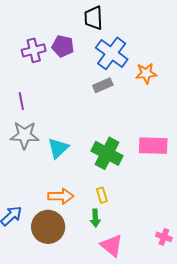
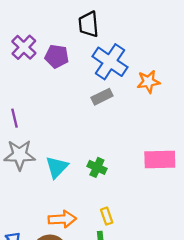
purple cross: (34, 50) -> (24, 47), moved, turned -30
green cross: (107, 153) -> (97, 167), moved, size x0.6

